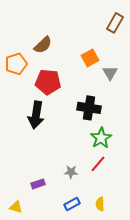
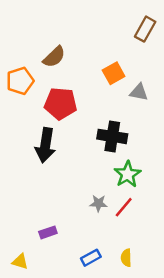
gray triangle: (110, 73) -> (139, 92), turned -49
gray star: (71, 172) -> (98, 203), moved

